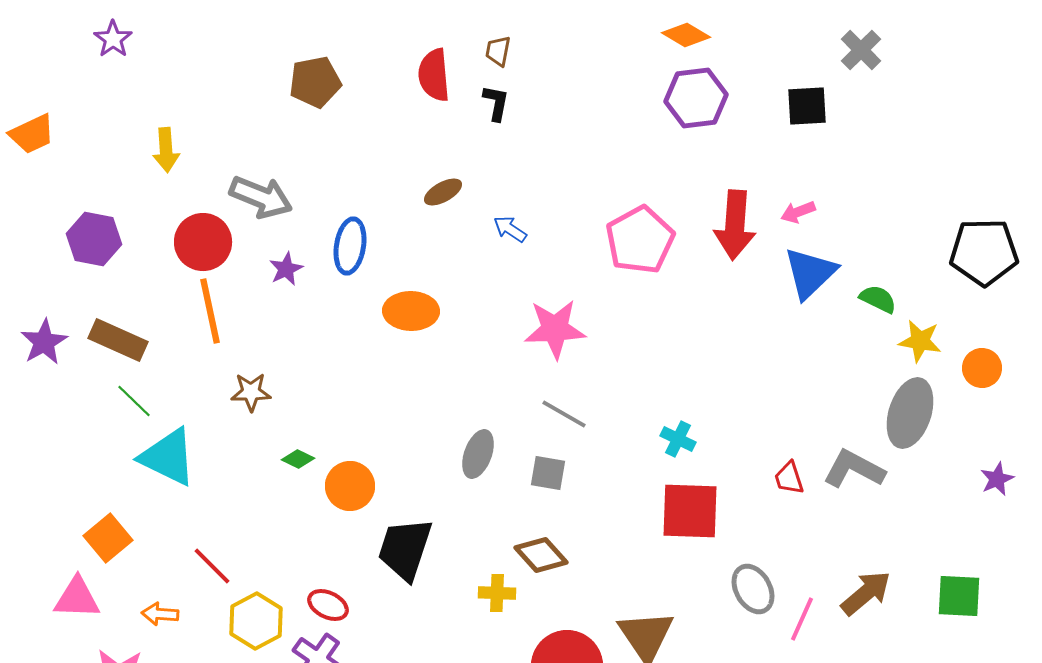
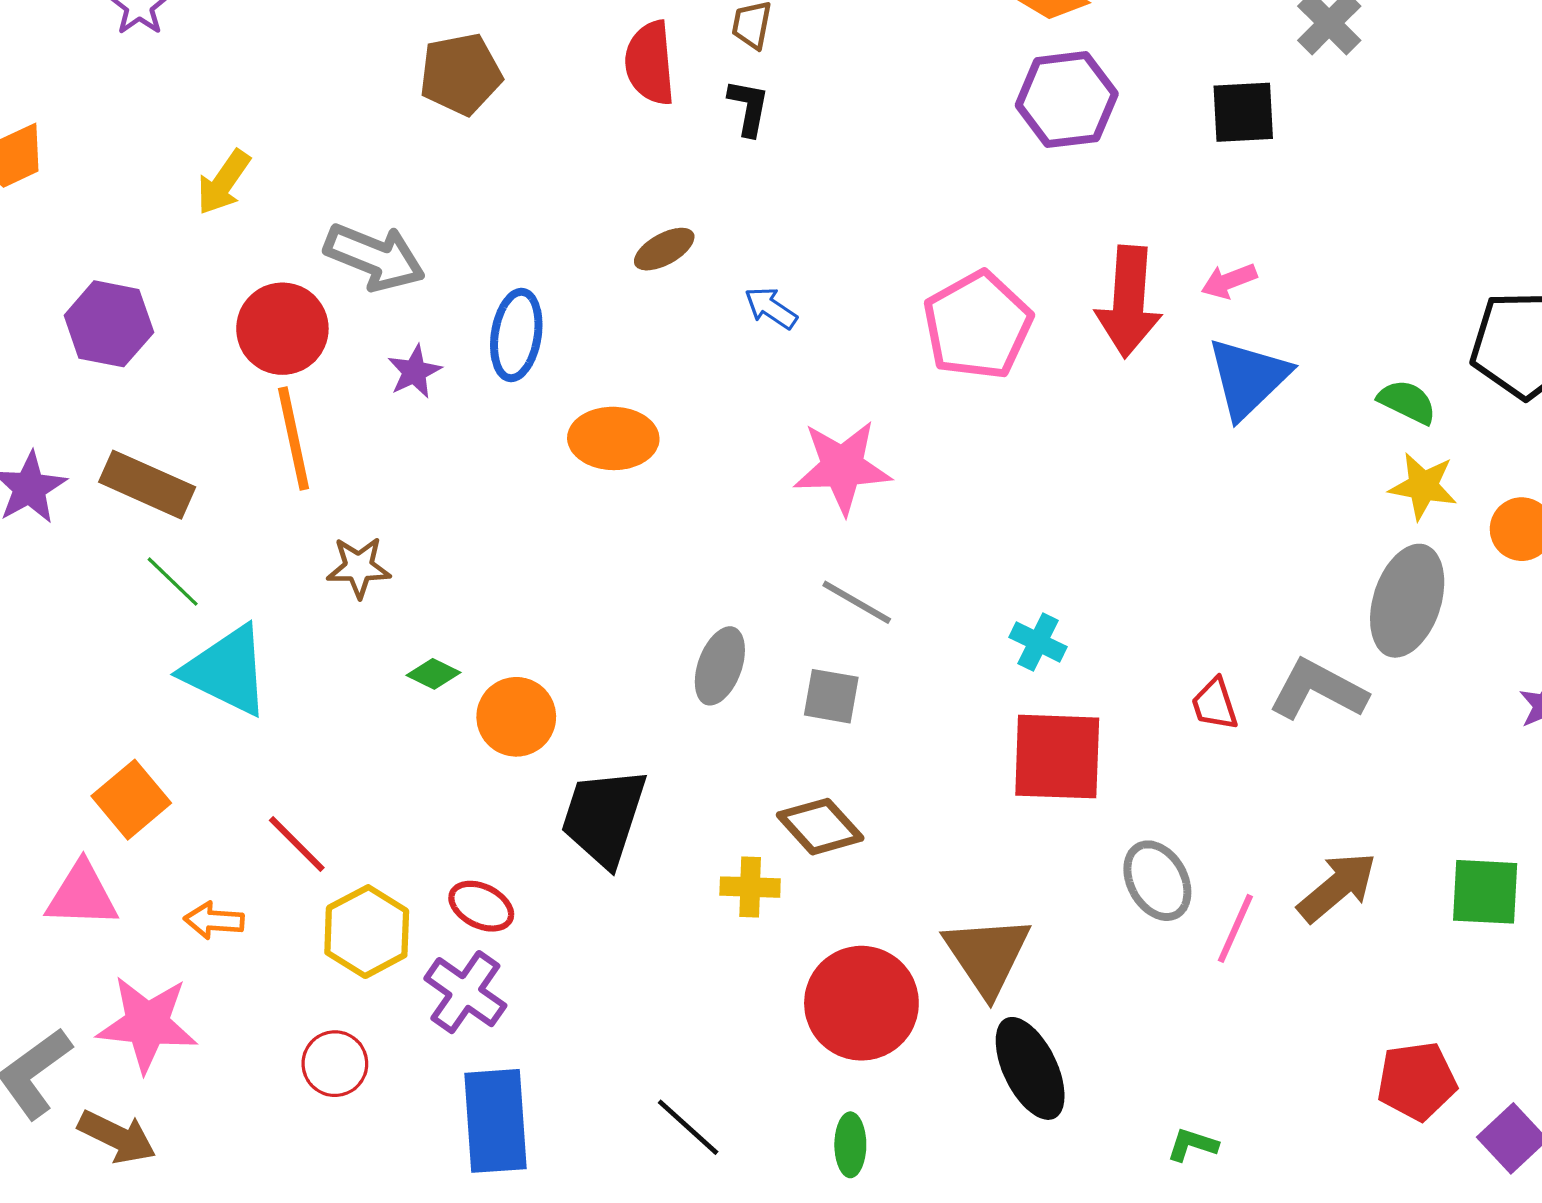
yellow arrow: (166, 150) -> (224, 182), turned 39
green semicircle: (878, 299) -> (1407, 402), moved

